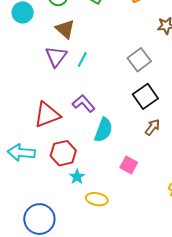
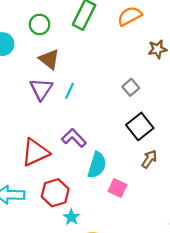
gray square: (139, 60) -> (131, 87), size x0.7
pink square: (129, 165) -> (117, 188), moved

